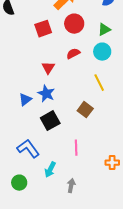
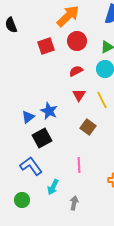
red triangle: (48, 68) -> (79, 95), moved
black square: (50, 121) -> (42, 138), moved

